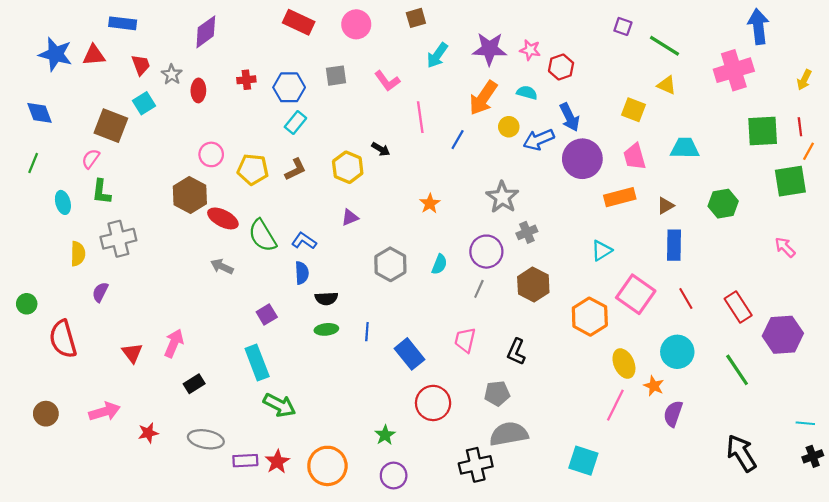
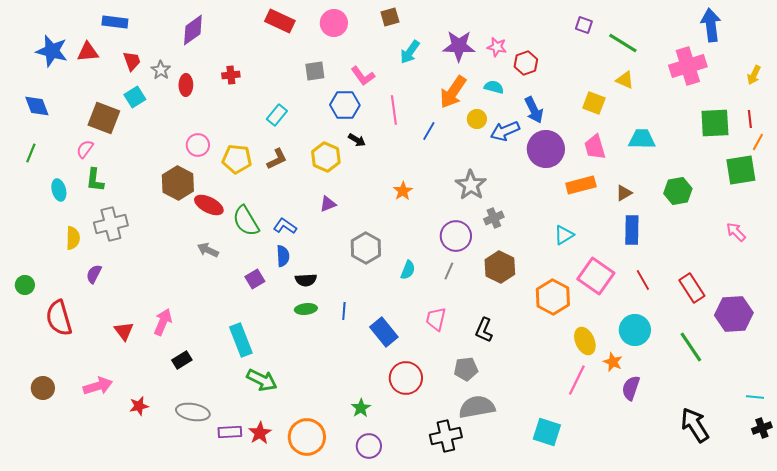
blue hexagon: (289, 87) -> (345, 105), moved
cyan semicircle: (439, 264) -> (408, 270), moved
purple square: (267, 314) -> (255, 279), moved

